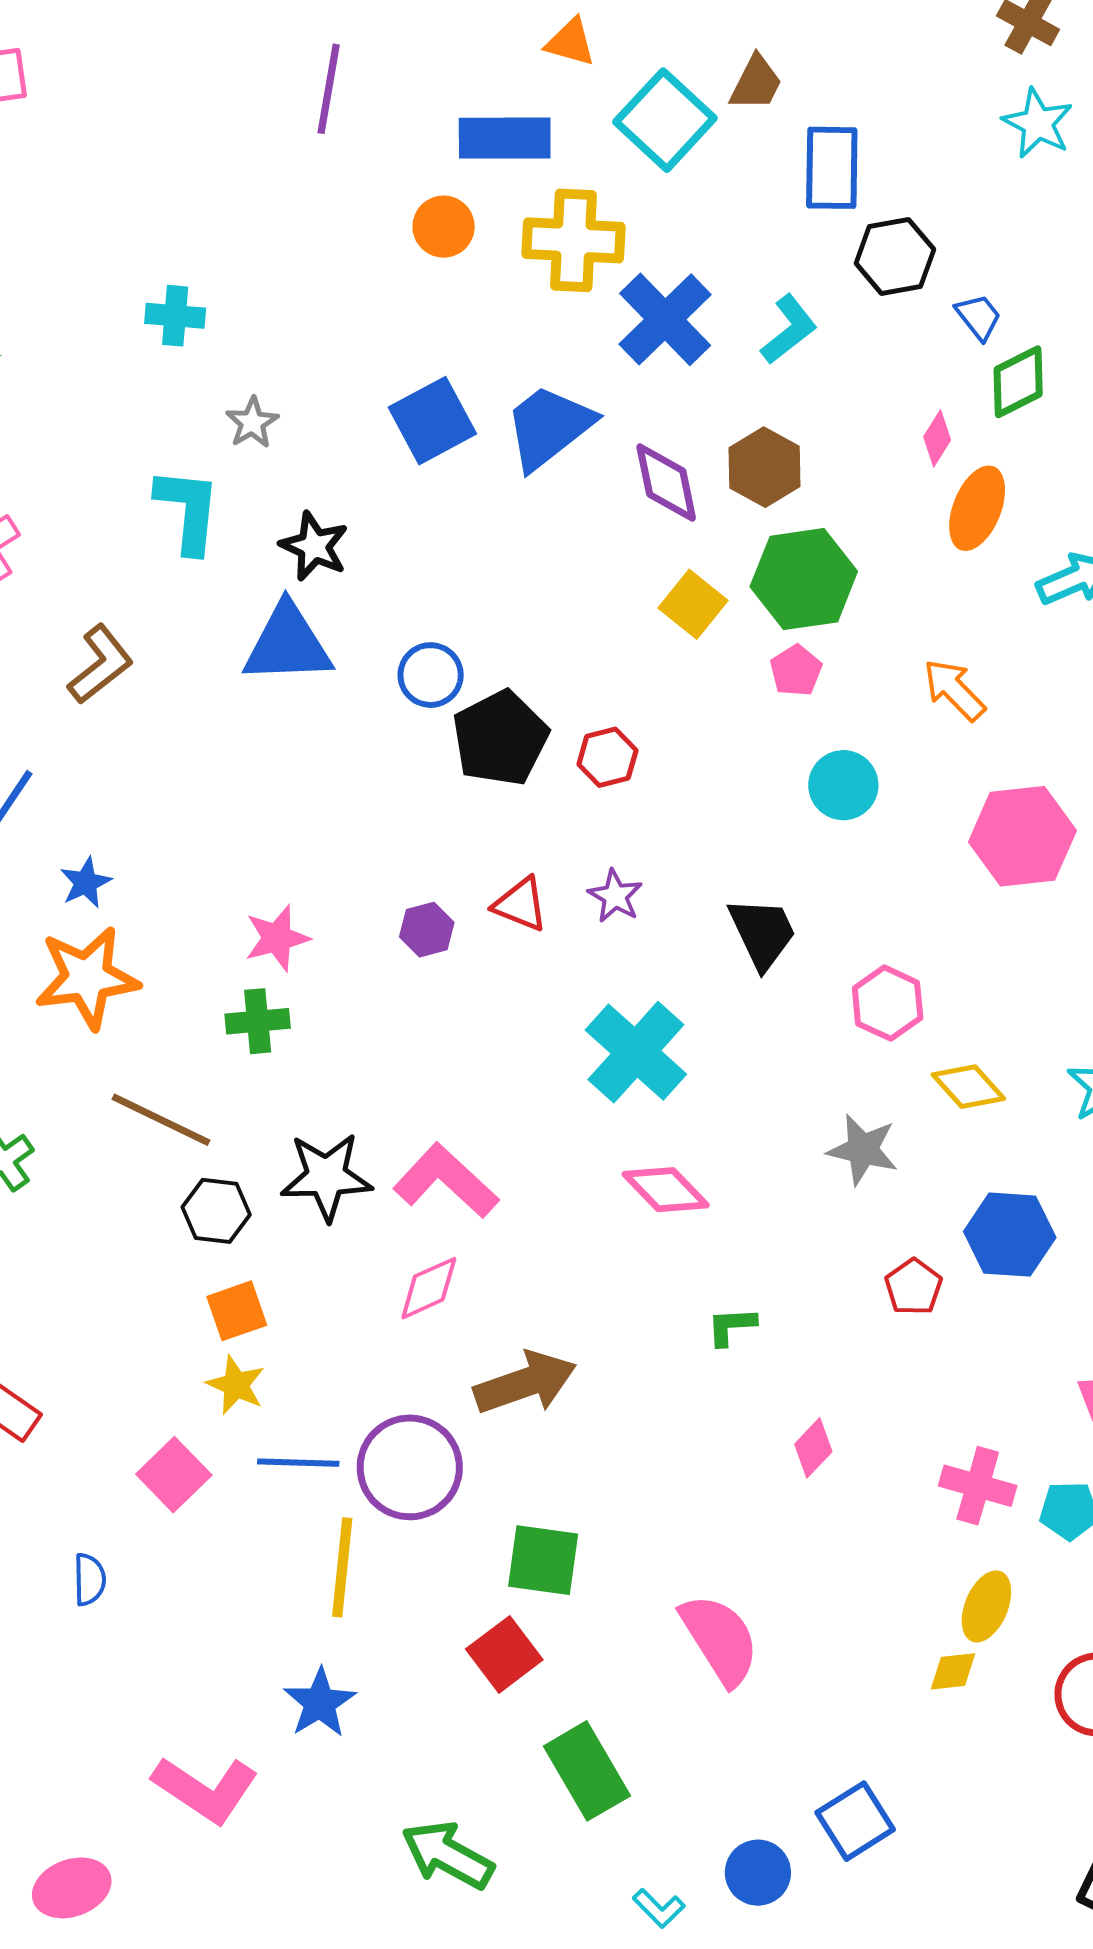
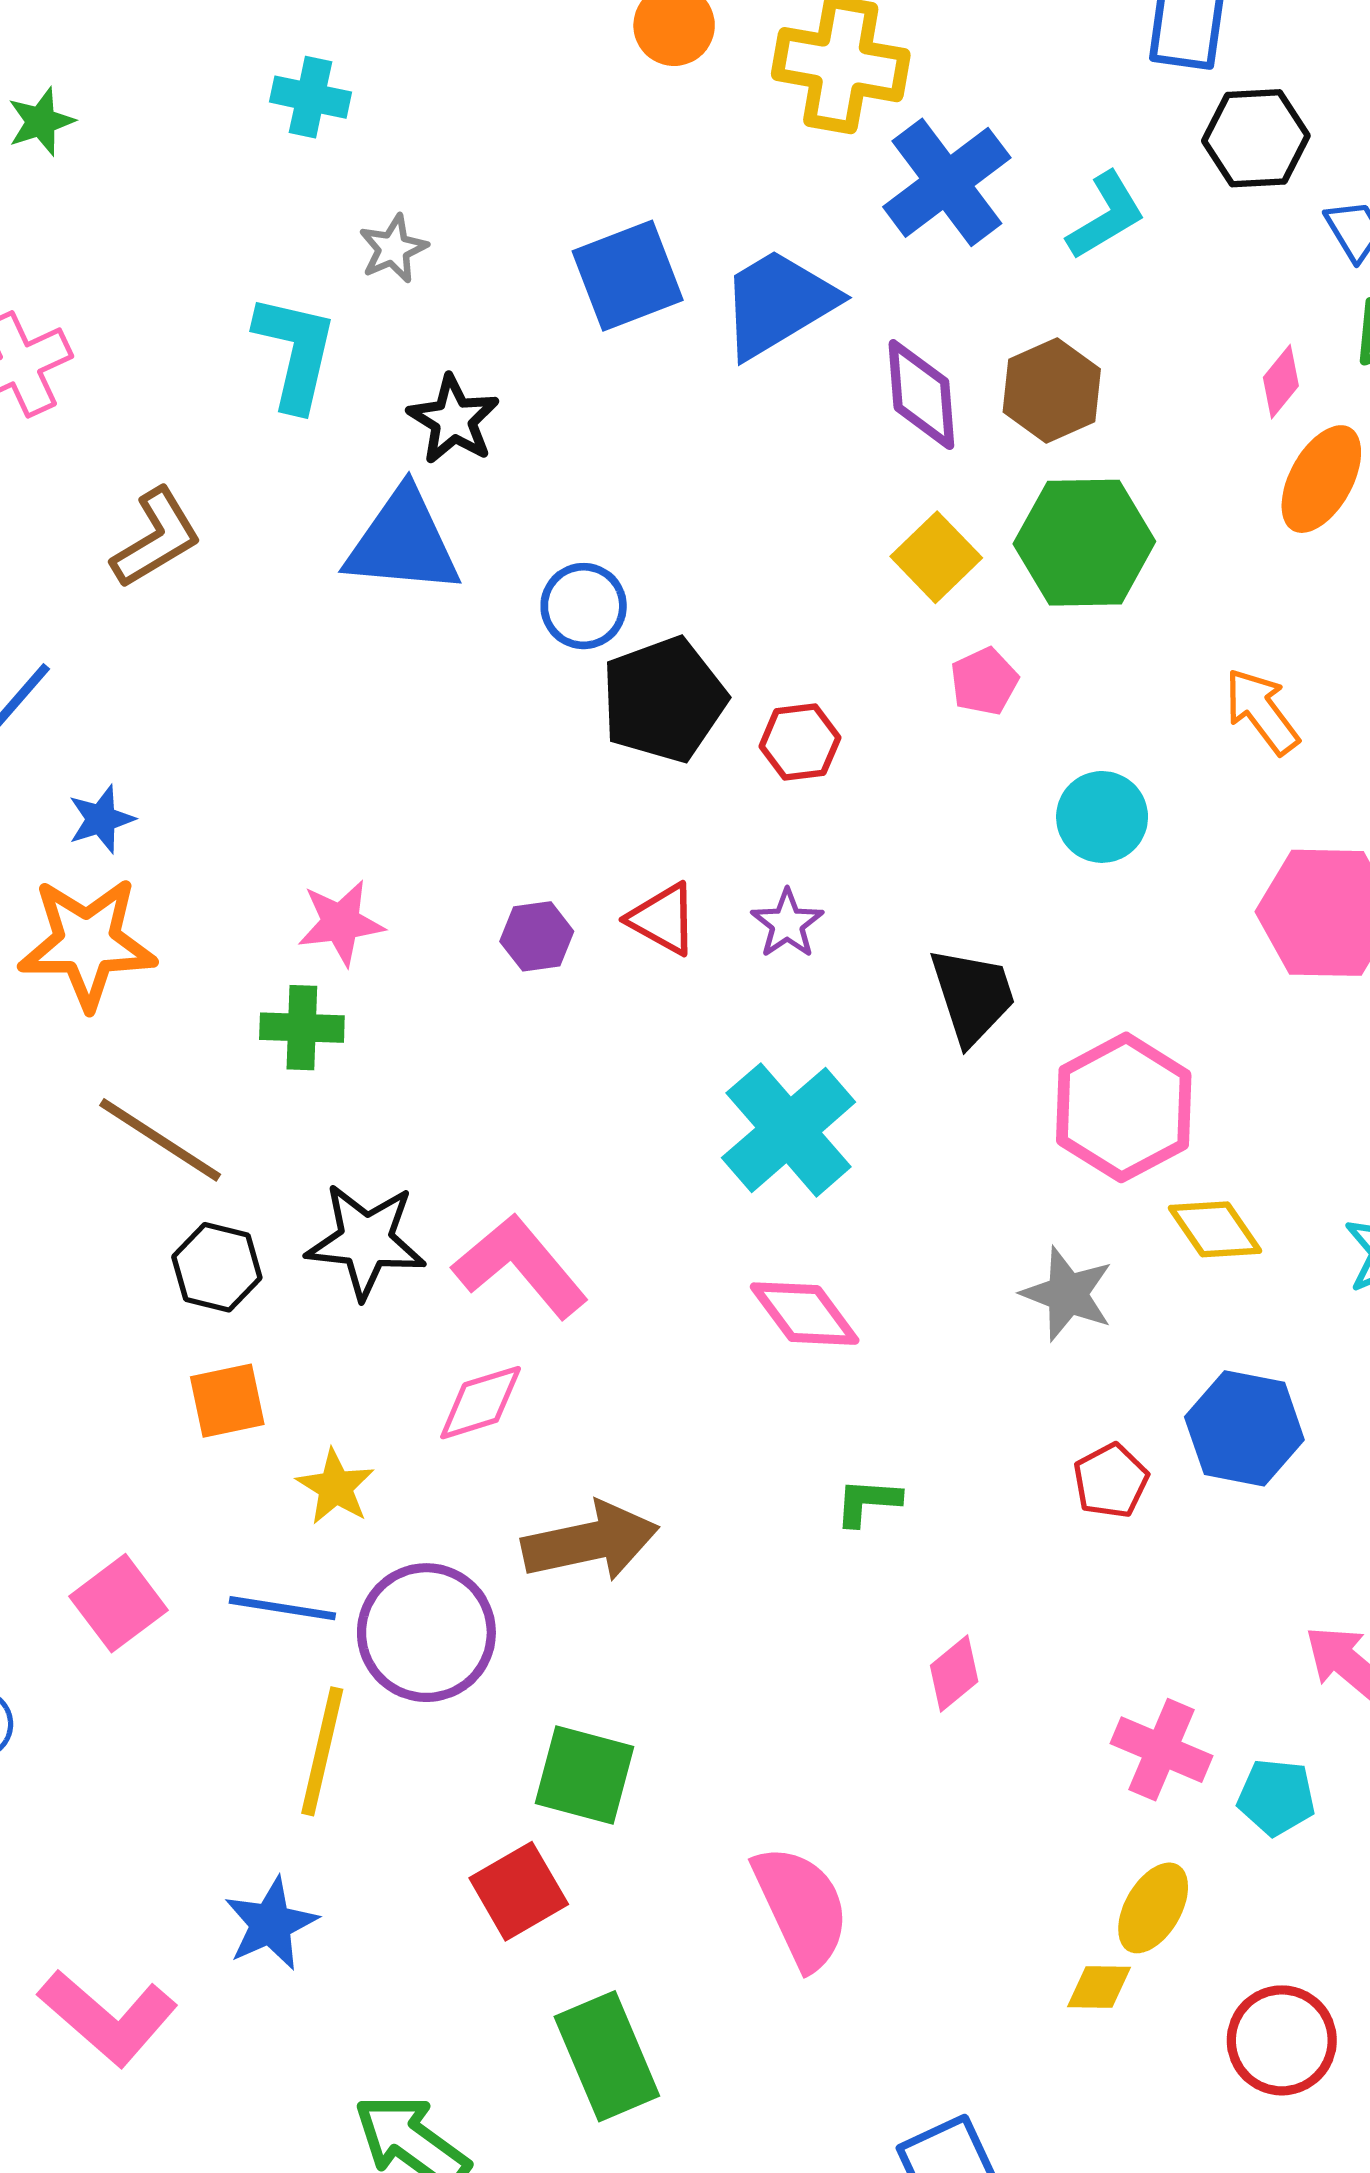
pink pentagon: (796, 671) -> (984, 681), moved
pink hexagon: (888, 1003) -> (1124, 1107), size x1.5
yellow star: (236, 1385) -> (335, 1487), moved

